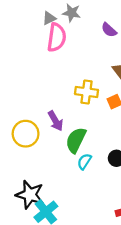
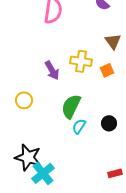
purple arrow: (55, 121) -> (52, 70), moved
yellow circle: (26, 134) -> (24, 100), size x0.7

